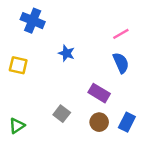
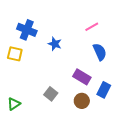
blue cross: (33, 21) -> (27, 30), moved
pink line: (121, 34) -> (92, 27), moved
blue rectangle: (127, 122) -> (104, 90), moved

